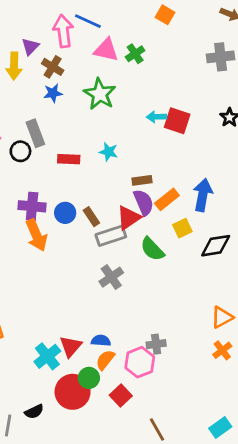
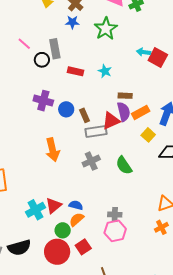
yellow square: (182, 228) -> (148, 135), turned -32
orange arrow: (36, 235) -> (53, 150), moved
green semicircle: (152, 249) -> (124, 165), moved
pink hexagon: (140, 362) -> (115, 231), moved
red circle: (73, 392) -> (57, 252), moved
black semicircle: (34, 412) -> (19, 248), size x1.6

